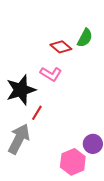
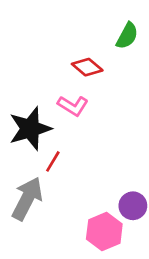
green semicircle: (85, 38) -> (127, 36), moved

